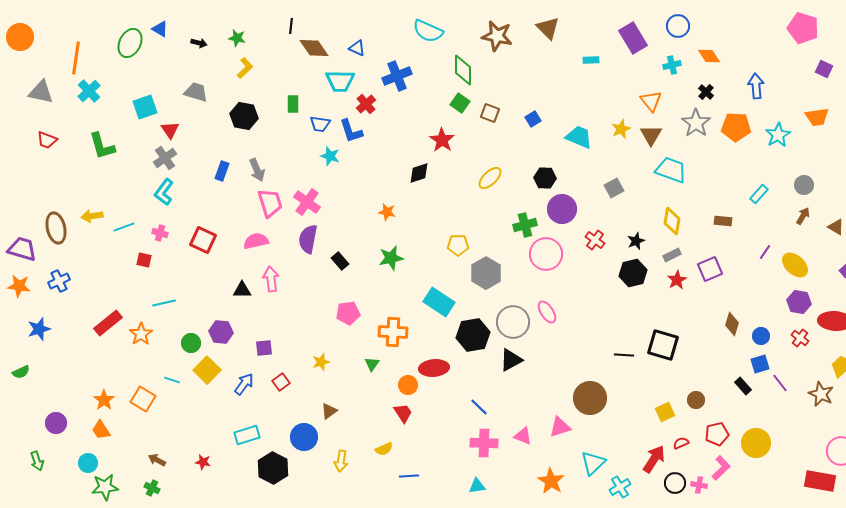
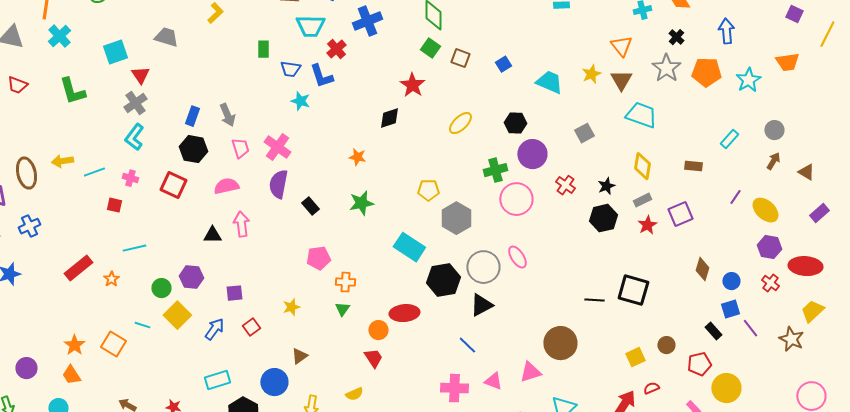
black hexagon: (244, 116) -> (193, 149), moved
pink trapezoid: (270, 203) -> (240, 148), size x0.7
orange cross: (393, 332) -> (345, 282), moved, size x0.7
orange star: (141, 334) -> (111, 279), size x0.7
blue line: (479, 407) -> (467, 345), moved
red pentagon: (717, 434) -> (699, 364), moved

